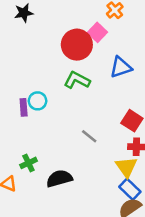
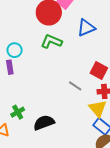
cyan circle: (38, 101) -> (15, 50), moved
gray line: (89, 136) -> (75, 86), moved

